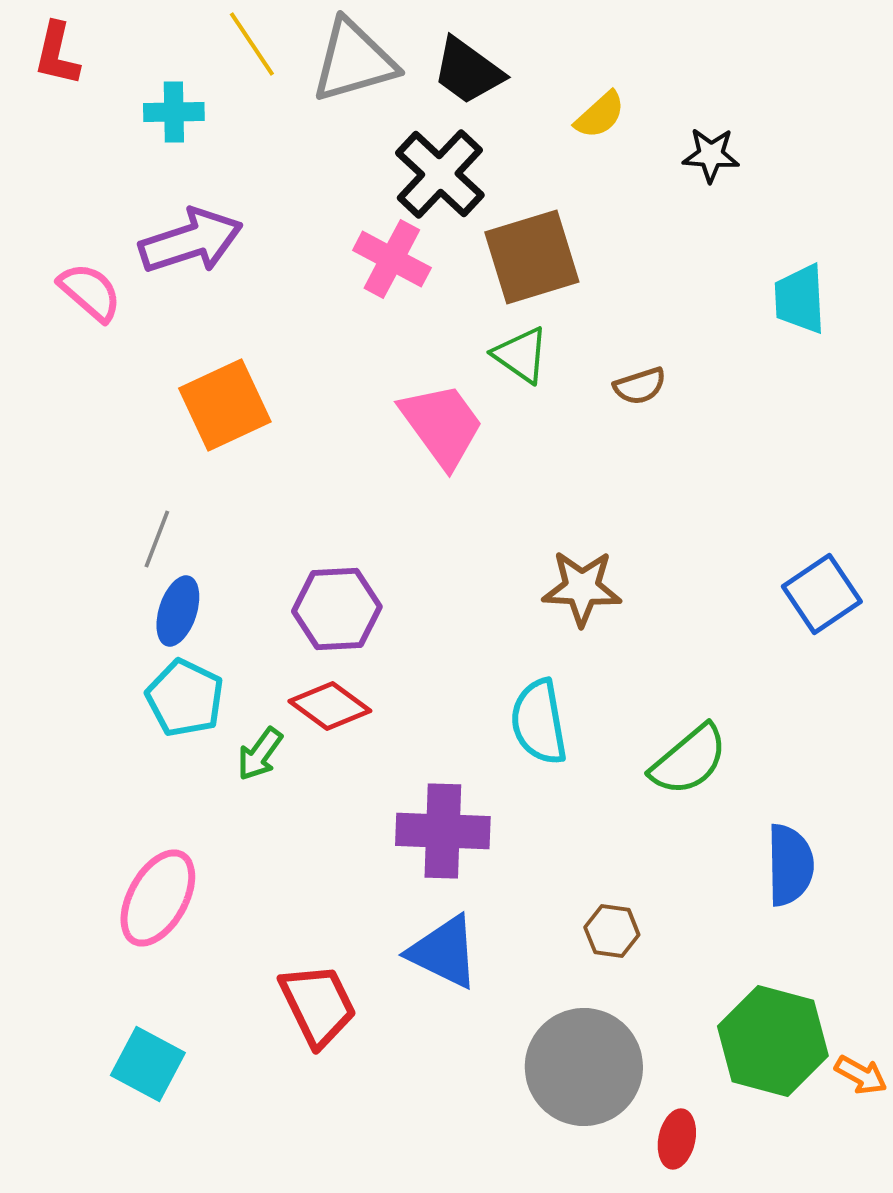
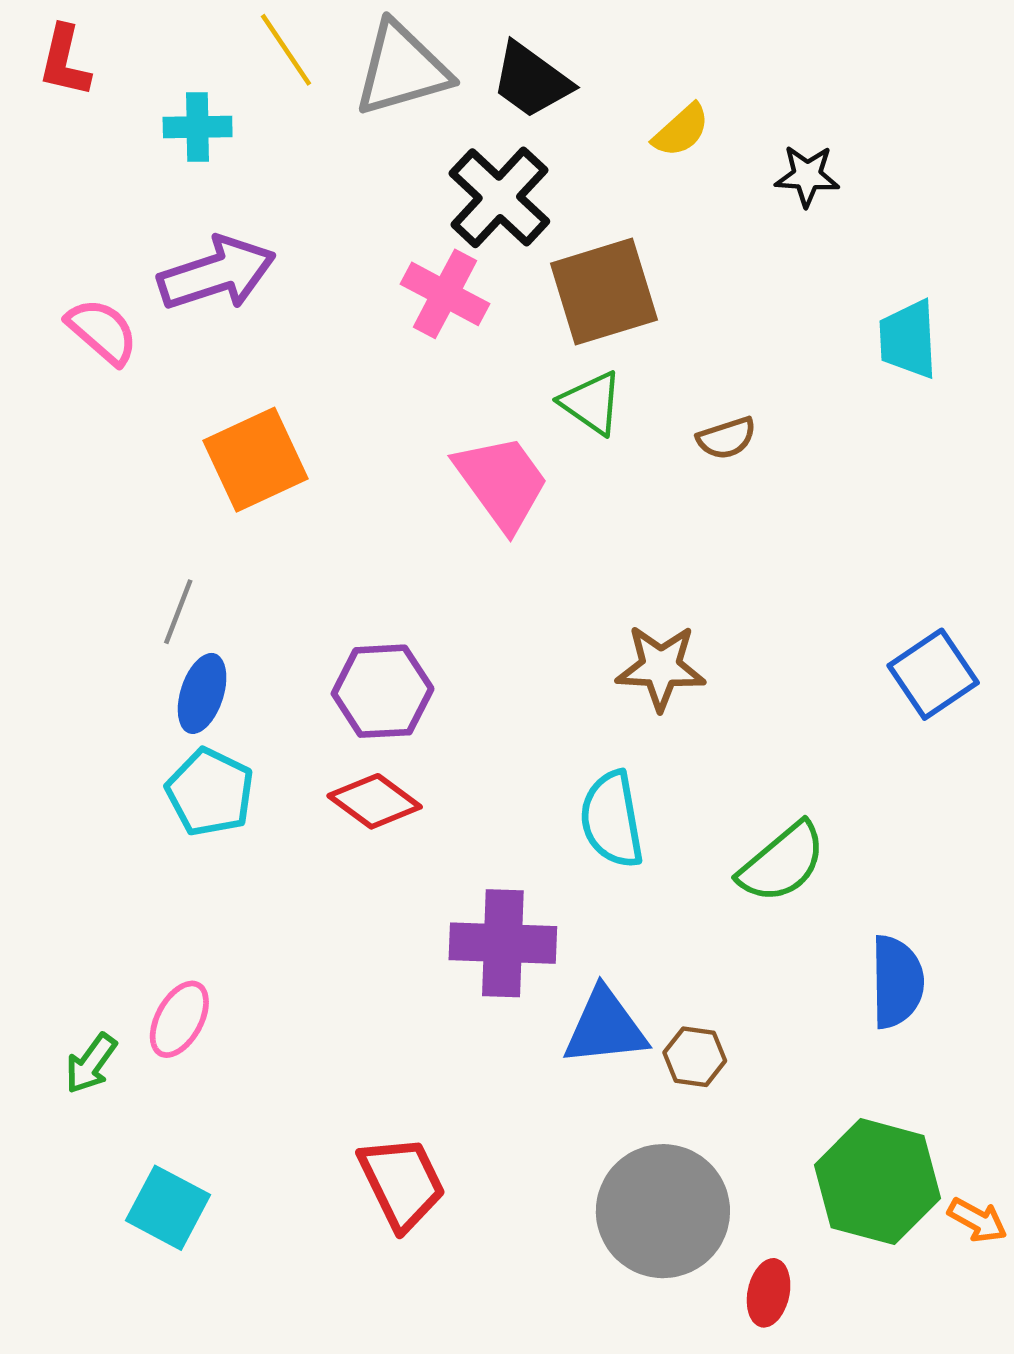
green arrow: (260, 754) -> (91, 1064), moved
pink ellipse: (158, 898) -> (179, 1019), size x0.7
blue triangle: (444, 952) -> (605, 1027), moved, turned -32
red trapezoid: (318, 1005) -> (402, 1183), moved

